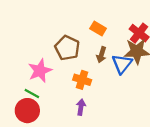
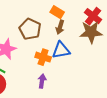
brown arrow: (101, 55) -> (60, 27), moved
blue triangle: (122, 64) -> (61, 50), moved, turned 42

